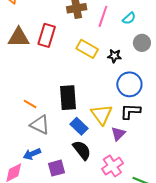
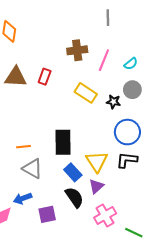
red rectangle: (47, 35) -> (45, 77), size x0.7
gray circle: (142, 43) -> (132, 90), moved
orange line: (30, 104) -> (24, 147), turned -40
purple triangle: (118, 134) -> (96, 186), moved

